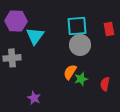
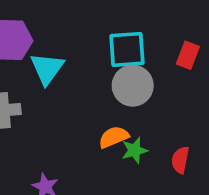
red rectangle: (109, 29) -> (188, 55), turned 32
orange semicircle: (70, 72) -> (114, 137), turned 35

